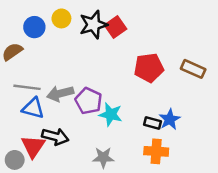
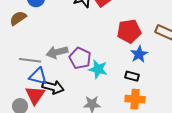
gray line: (27, 87) -> (30, 60), moved
blue triangle: (33, 108) -> (38, 76), moved
blue star: (170, 119) -> (139, 54), moved

